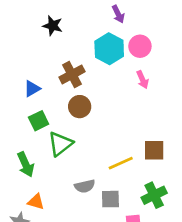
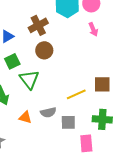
green triangle: (60, 144) -> (29, 79), turned -30
green cross: (154, 195) -> (102, 119), turned 30
orange triangle: (36, 202) -> (25, 117), moved

